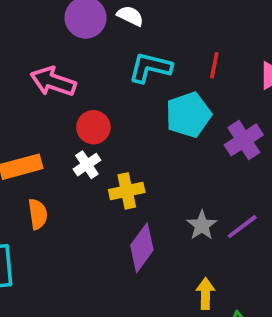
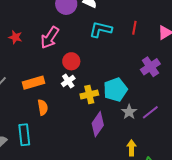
pink arrow: (53, 82) -> (50, 38), turned -75
cyan pentagon: (188, 115) -> (115, 90), moved

